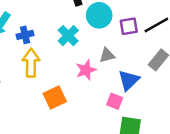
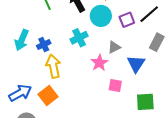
cyan cross: (68, 36) -> (79, 38), turned 30
orange square: (55, 97) -> (48, 95), moved
pink square: (115, 101) -> (115, 85), moved

